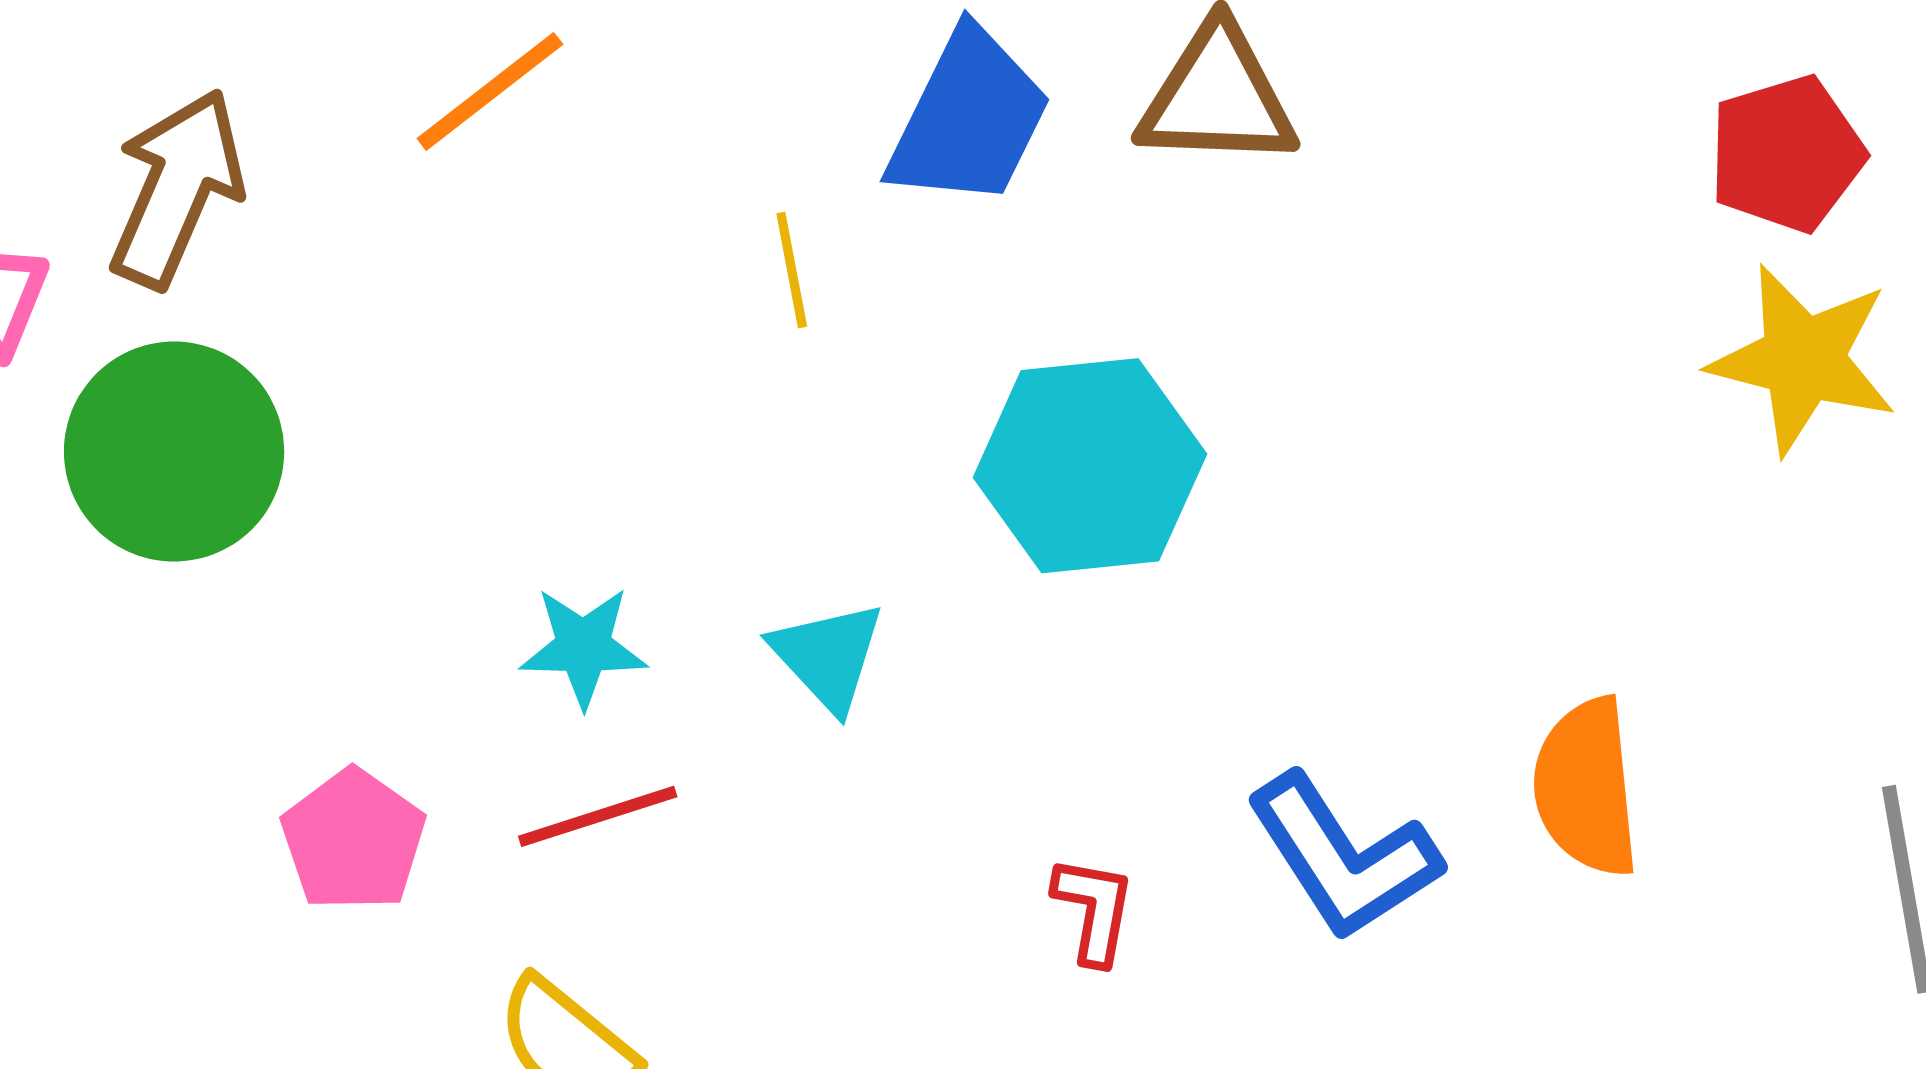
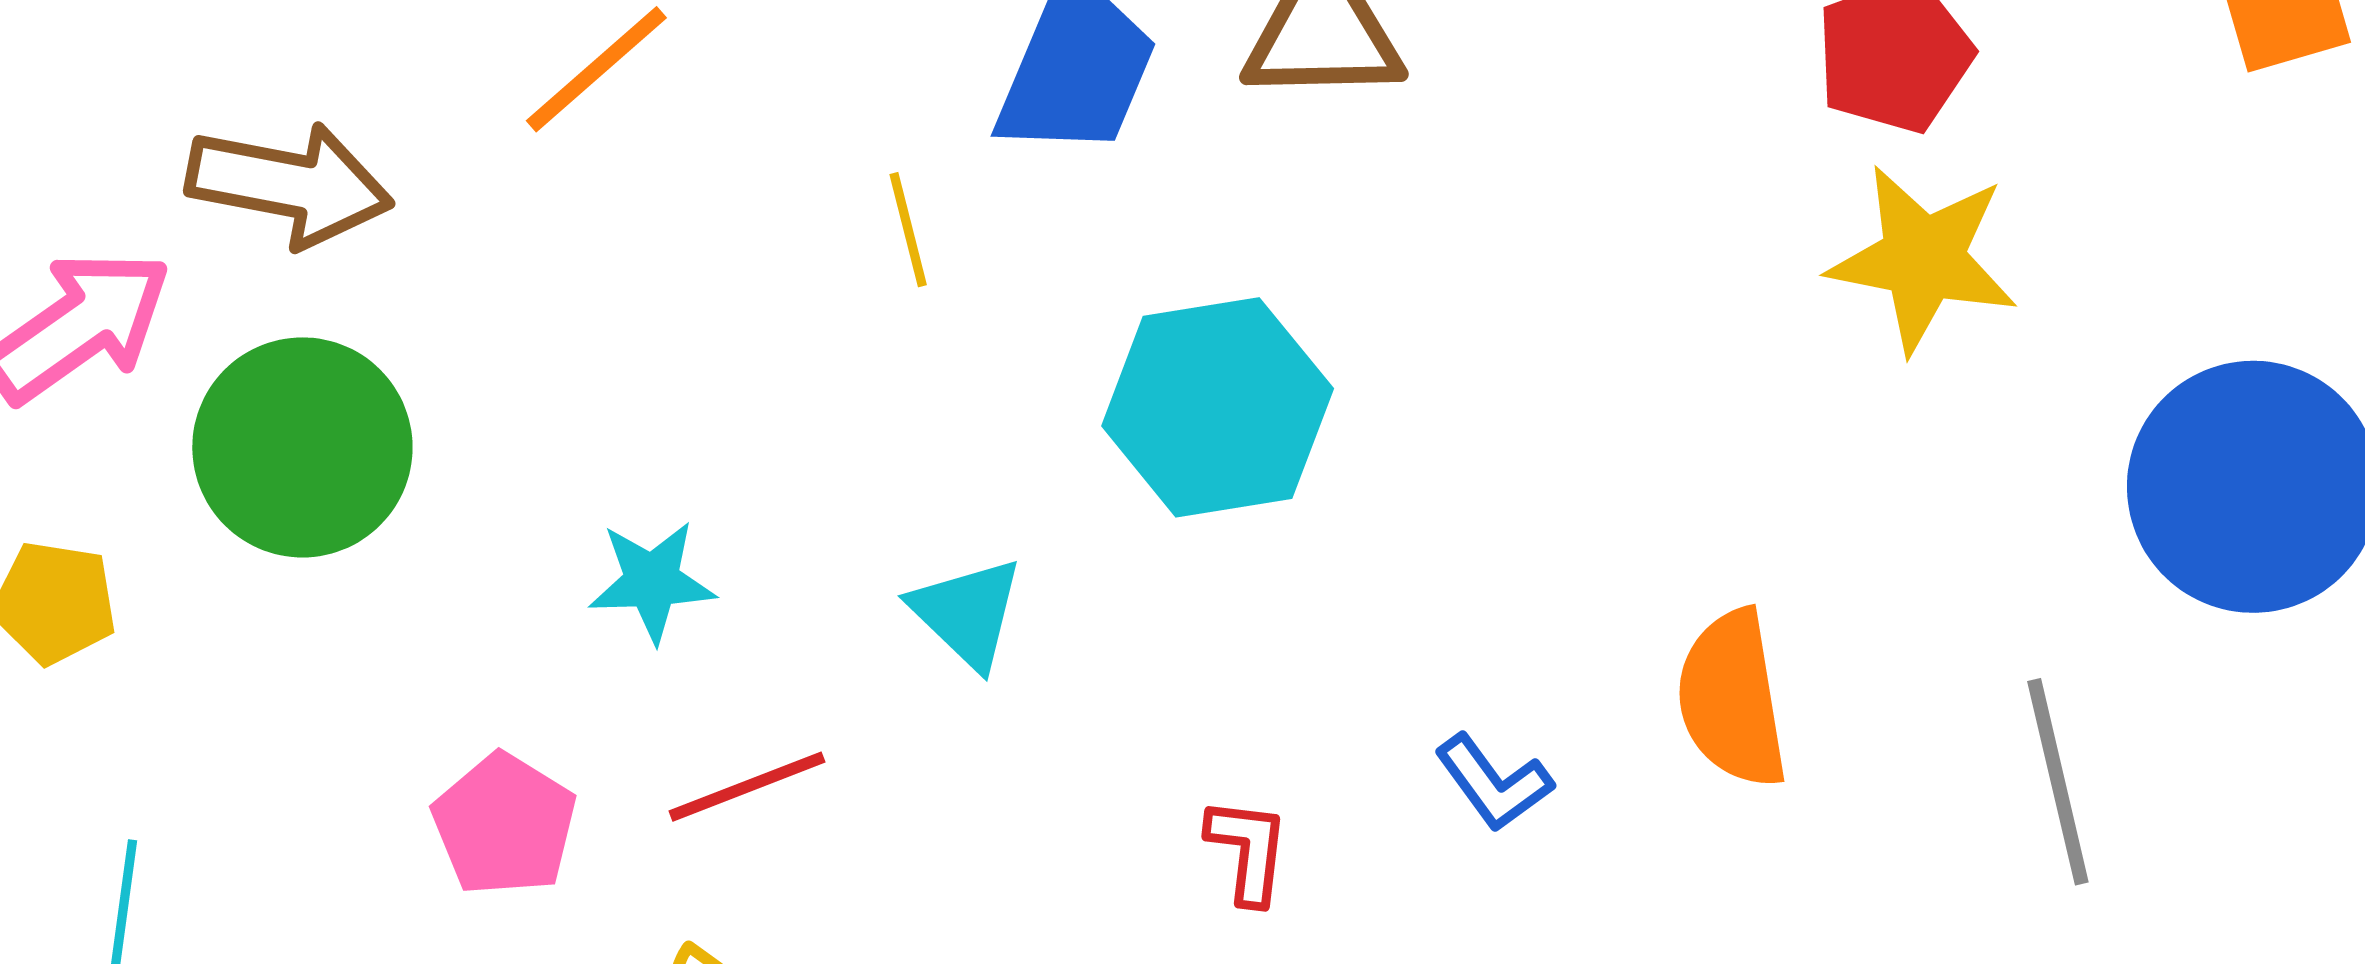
brown arrow: (177, 188) -> (290, 185), turned 81
cyan star: (583, 647) -> (652, 581), moved
blue L-shape: (1343, 857) -> (1494, 783), size x0.6

